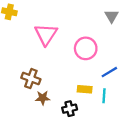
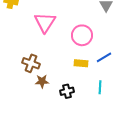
yellow rectangle: (85, 89) -> (81, 63), moved
cyan line: (104, 96) -> (100, 87), moved

